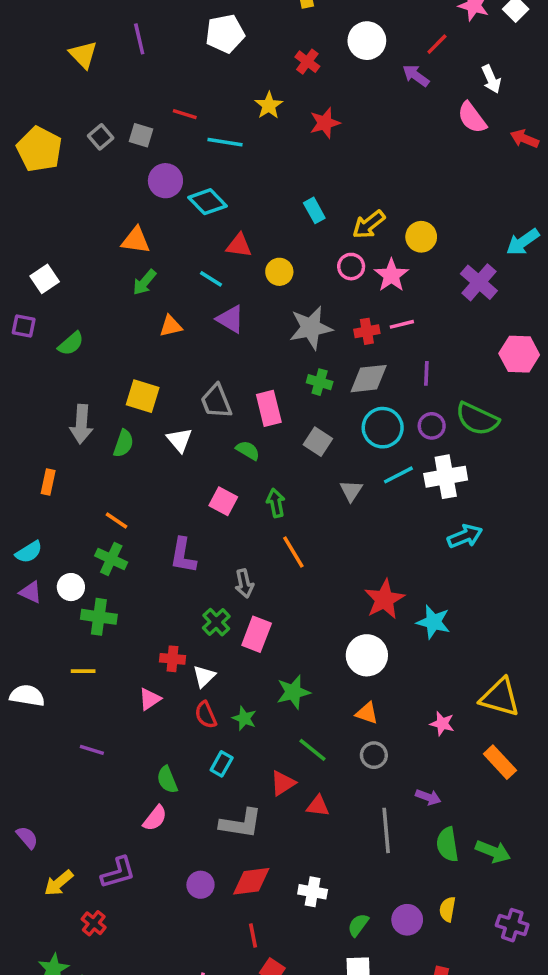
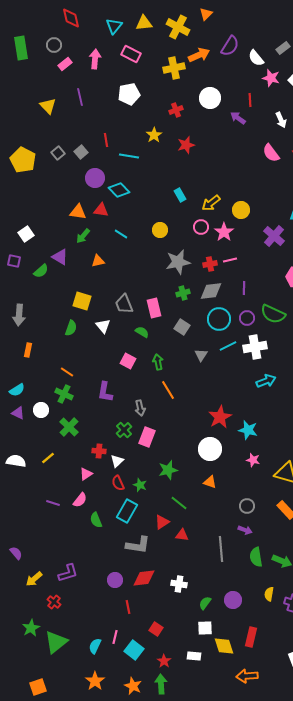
red line: (437, 44) -> (250, 100), turned -48
red cross: (307, 62) -> (176, 110), turned 32
red line: (185, 114) -> (106, 140), turned 64
pink semicircle: (472, 118) -> (271, 153), moved
gray square: (141, 135) -> (81, 152), turned 32
red triangle: (239, 246) -> (101, 210), moved
purple triangle: (230, 319) -> (60, 257), moved
green cross: (320, 382) -> (183, 293), turned -32
gray arrow: (81, 424) -> (19, 315), moved
green cross: (99, 617) -> (69, 427), moved, turned 36
yellow line: (83, 671) -> (48, 458), turned -40
white semicircle: (27, 696) -> (16, 461), moved
pink star: (442, 724) -> (253, 460), moved
gray circle: (374, 755) -> (247, 506), moved
cyan rectangle: (222, 764) -> (127, 511), size x1.6
pink semicircle: (155, 818) -> (80, 500), moved
yellow semicircle: (447, 909) -> (269, 594), moved
red line: (253, 936) -> (128, 607), moved

